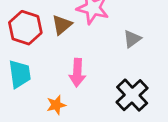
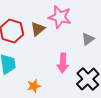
pink arrow: (77, 73) -> (63, 63), moved

